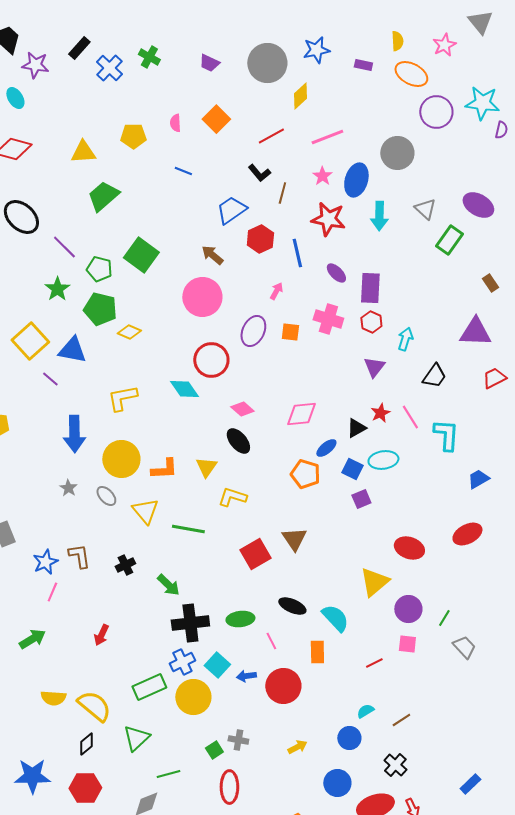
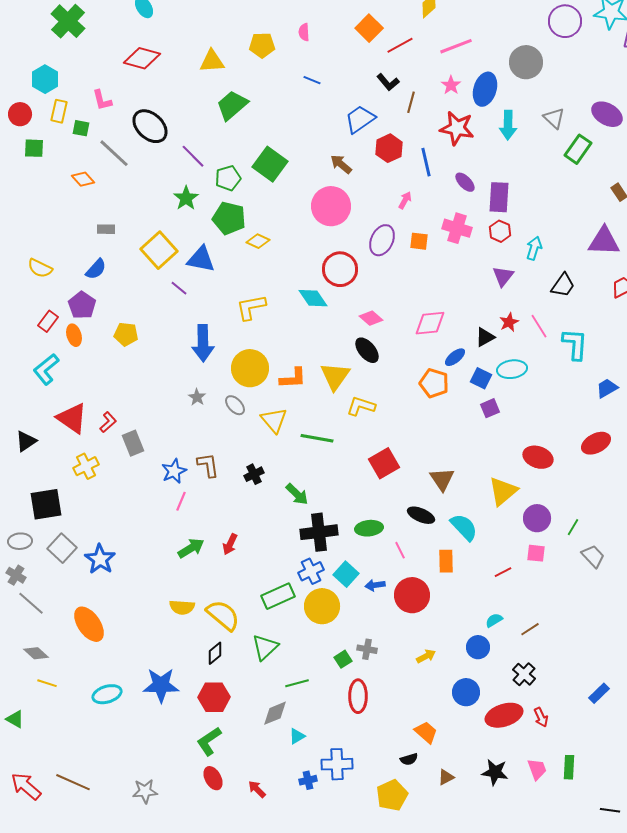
orange square: (216, 119) -> (369, 28), moved
green pentagon: (99, 269) -> (228, 178), turned -30
yellow triangle: (206, 467) -> (335, 376), size x1.4
brown triangle: (294, 539) -> (442, 479), moved
green arrow: (32, 639) -> (191, 548), moved

